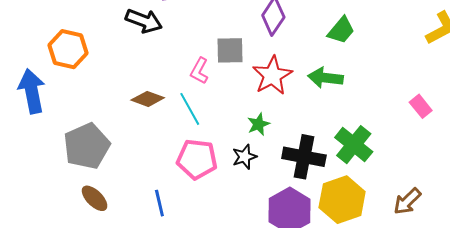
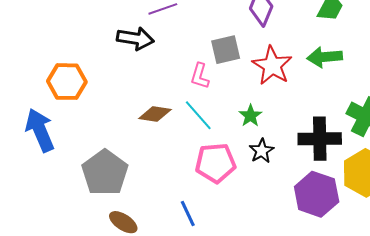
green star: (258, 124) -> (250, 116), moved

